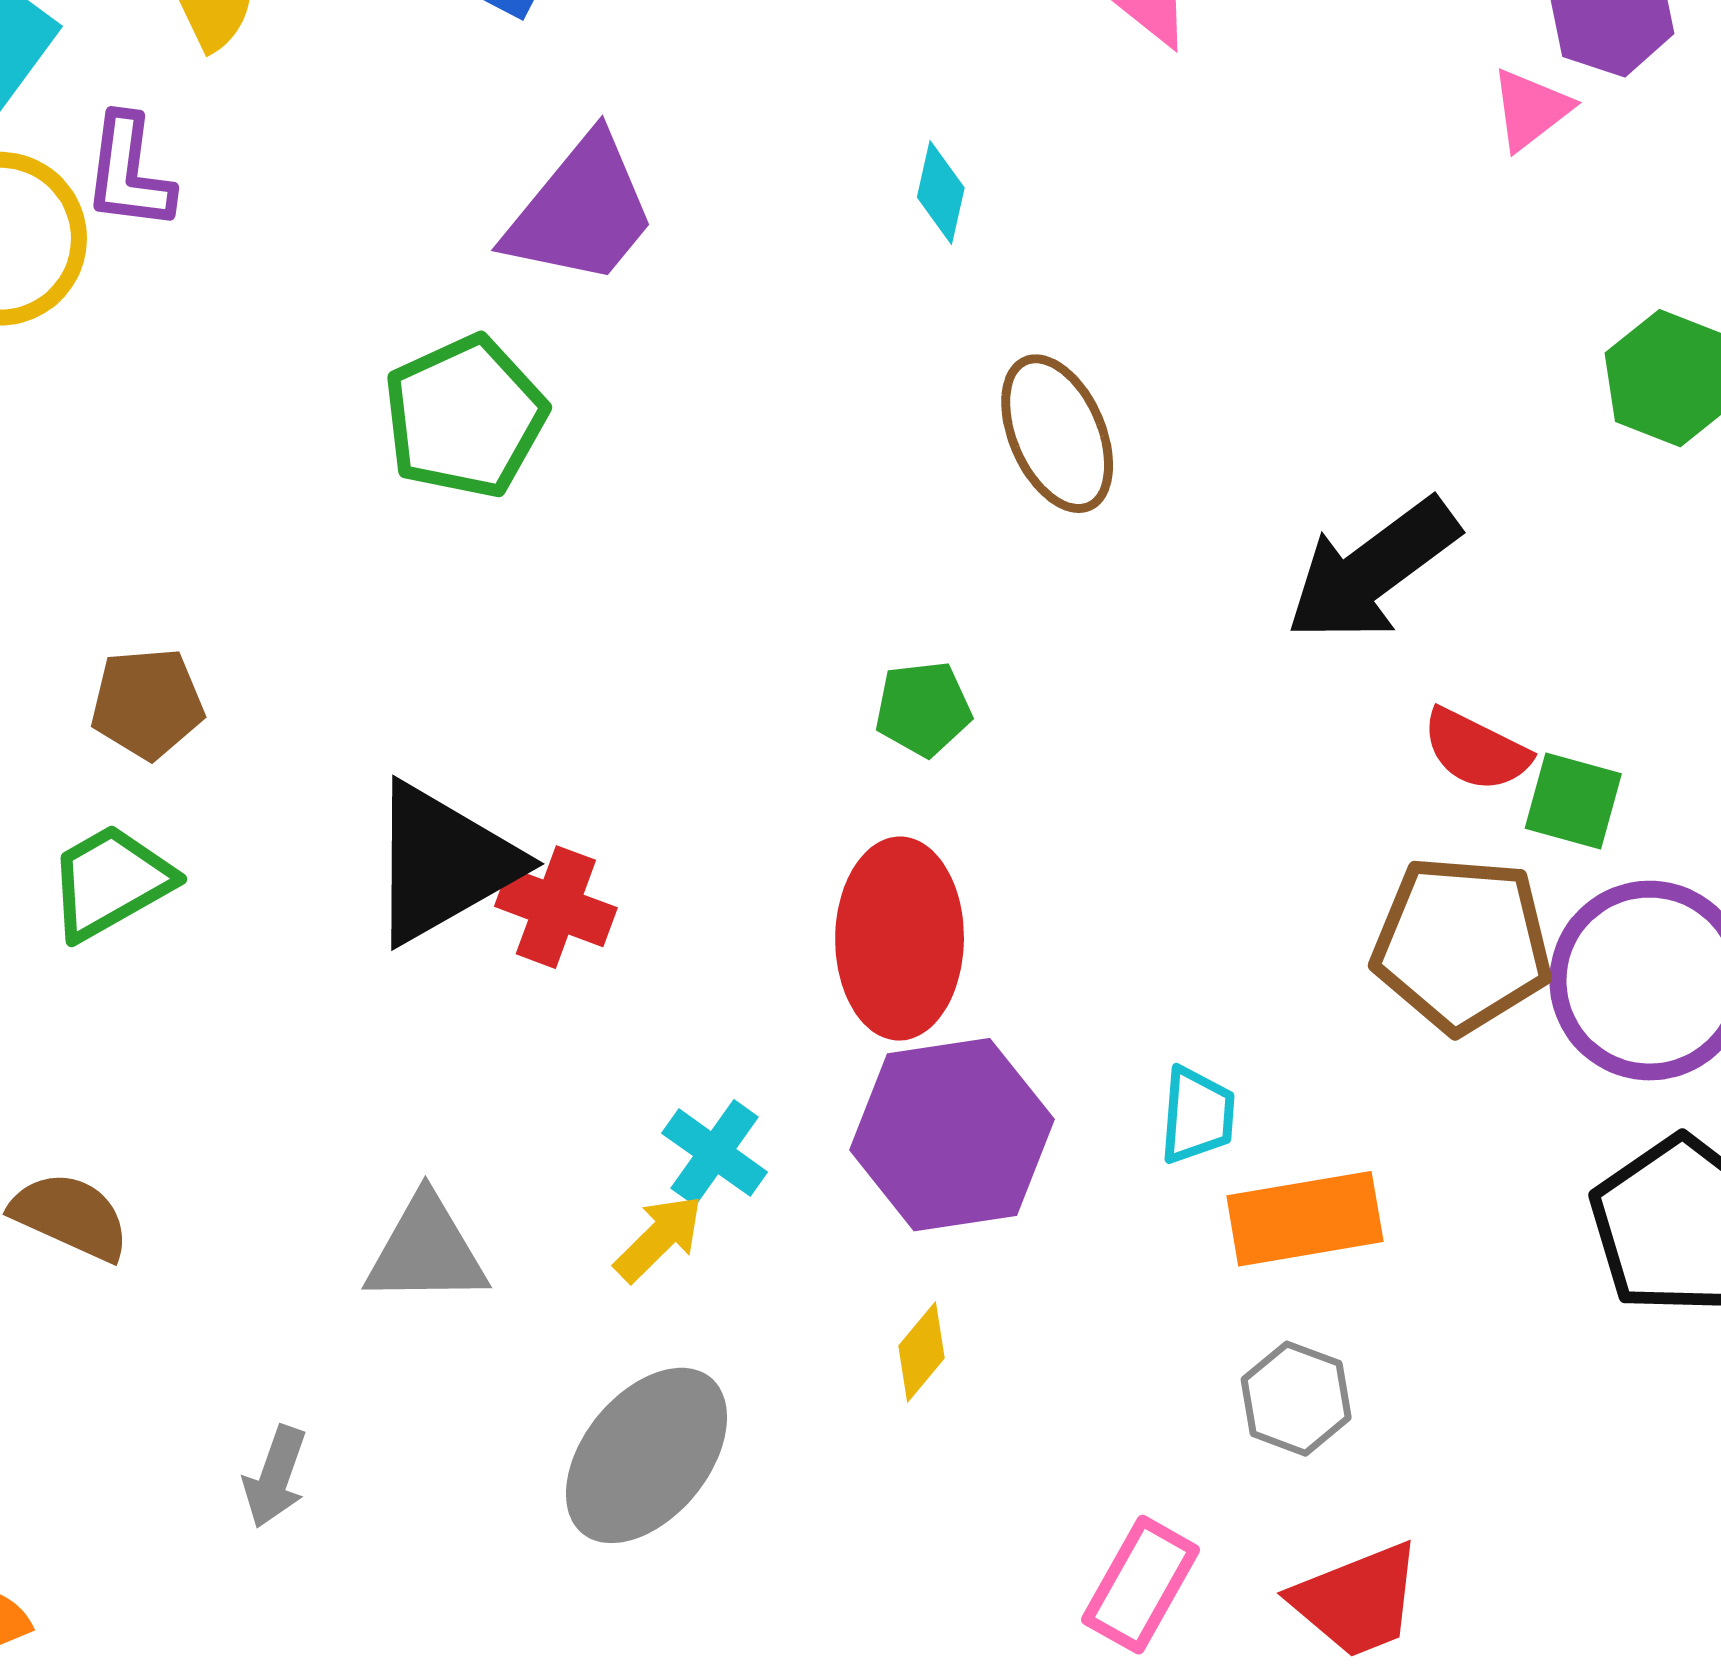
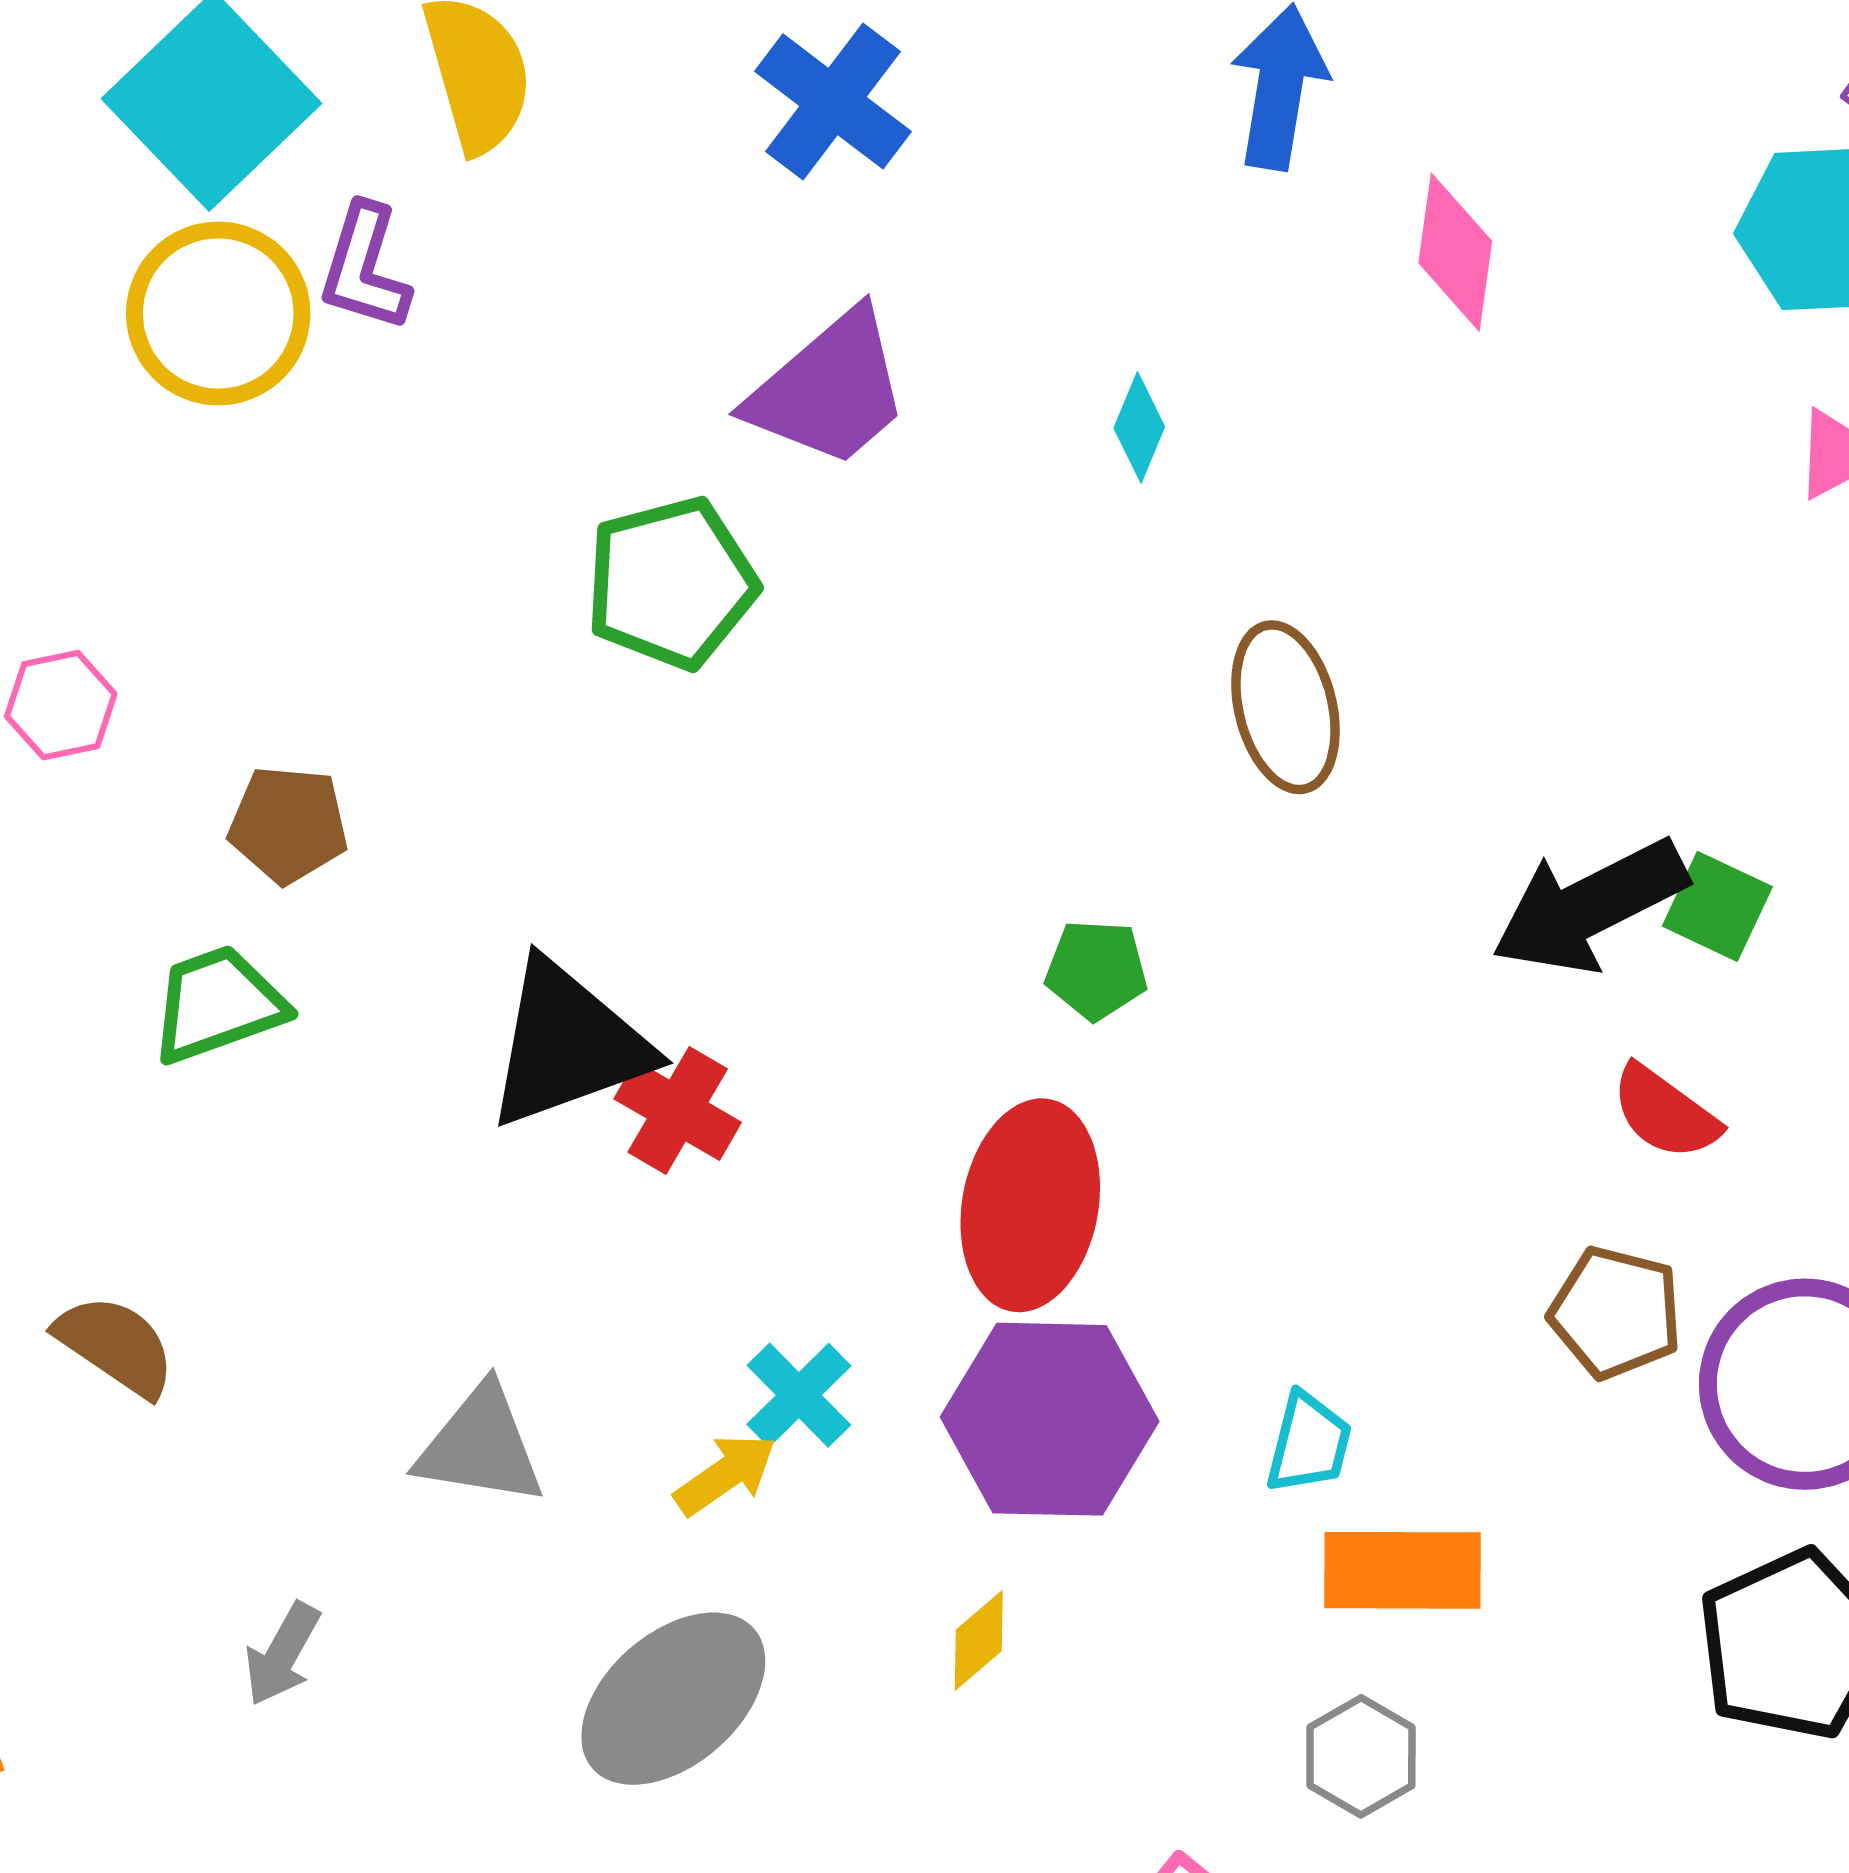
cyan diamond: (941, 192) -> (1139, 427), moved
green square: (1573, 801) -> (1717, 906), moved
brown pentagon: (1462, 944) -> (1616, 1313), size x0.7

